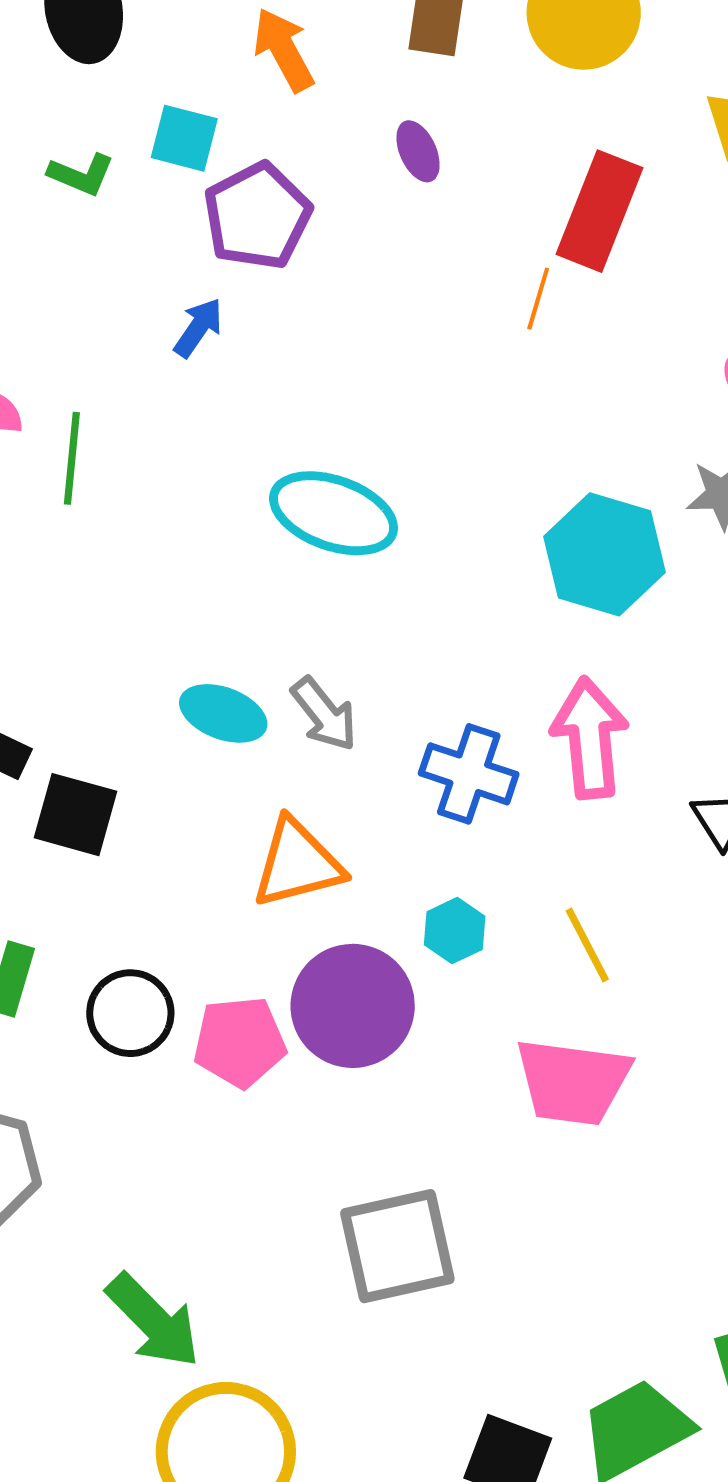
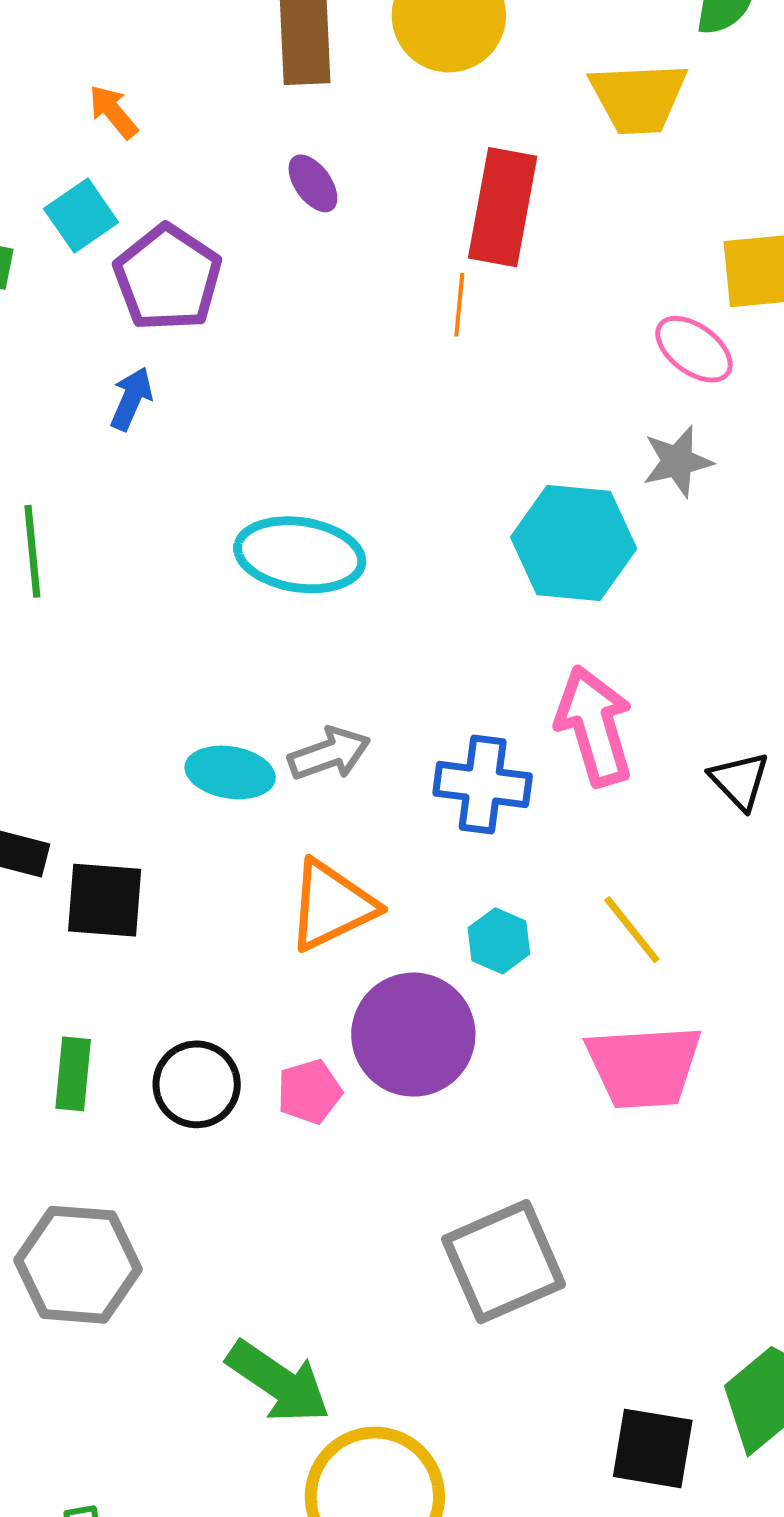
orange arrow: (284, 50) -> (113, 112), moved, size x0.7
cyan square: (184, 138) -> (81, 215), turned -38
gray arrow: (324, 714) -> (329, 754), turned -60
pink pentagon: (240, 1042) -> (309, 1092), size x0.7

